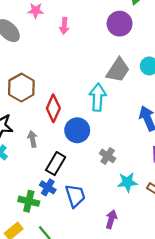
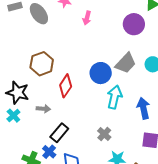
cyan arrow: (98, 97) -> (114, 97), moved
blue circle: (77, 130) -> (101, 73), moved
gray arrow: (32, 139) -> (43, 109), turned 96

